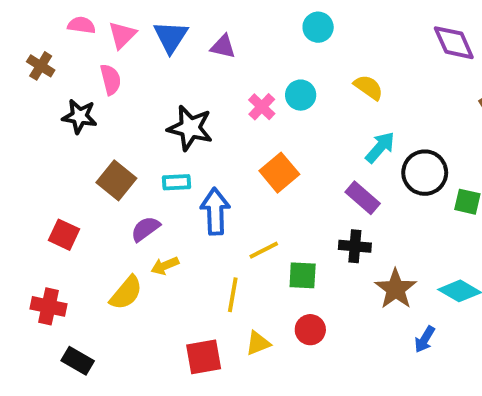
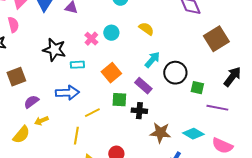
orange square: (279, 173) -> (111, 73), moved
brown square: (116, 180) -> (16, 77), turned 30
cyan rectangle: (176, 182) -> (77, 65), moved
blue arrow: (215, 211) -> (67, 93), turned 90
green square: (303, 275) -> (119, 100), moved
brown star: (396, 289) -> (160, 133), turned -30

